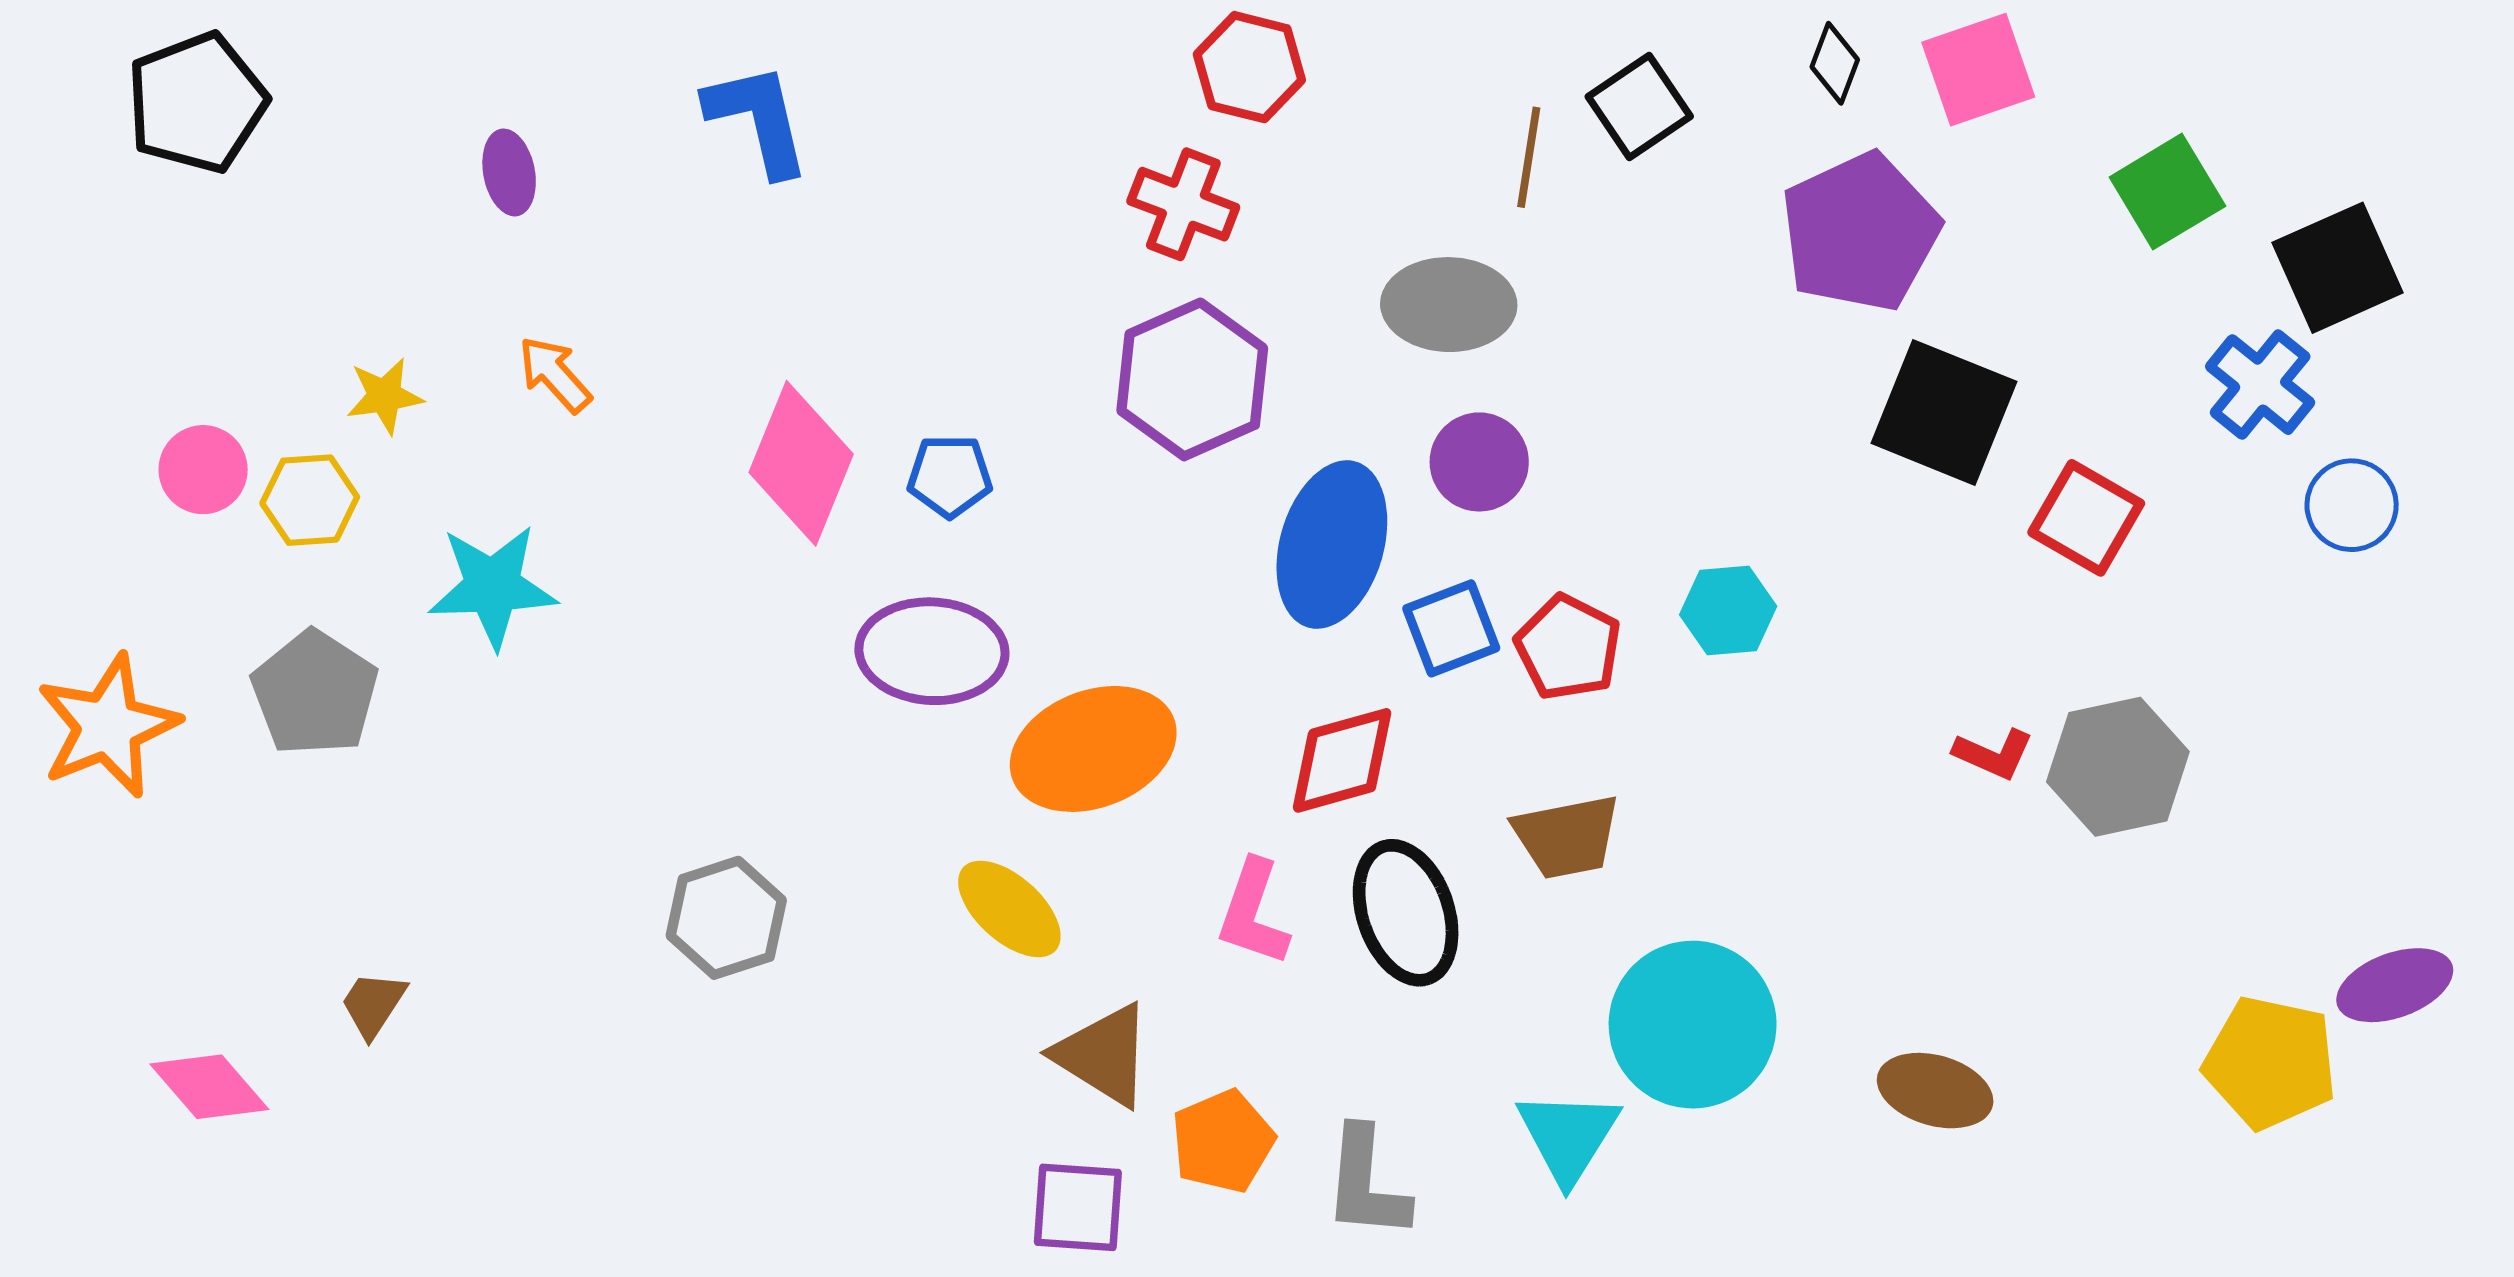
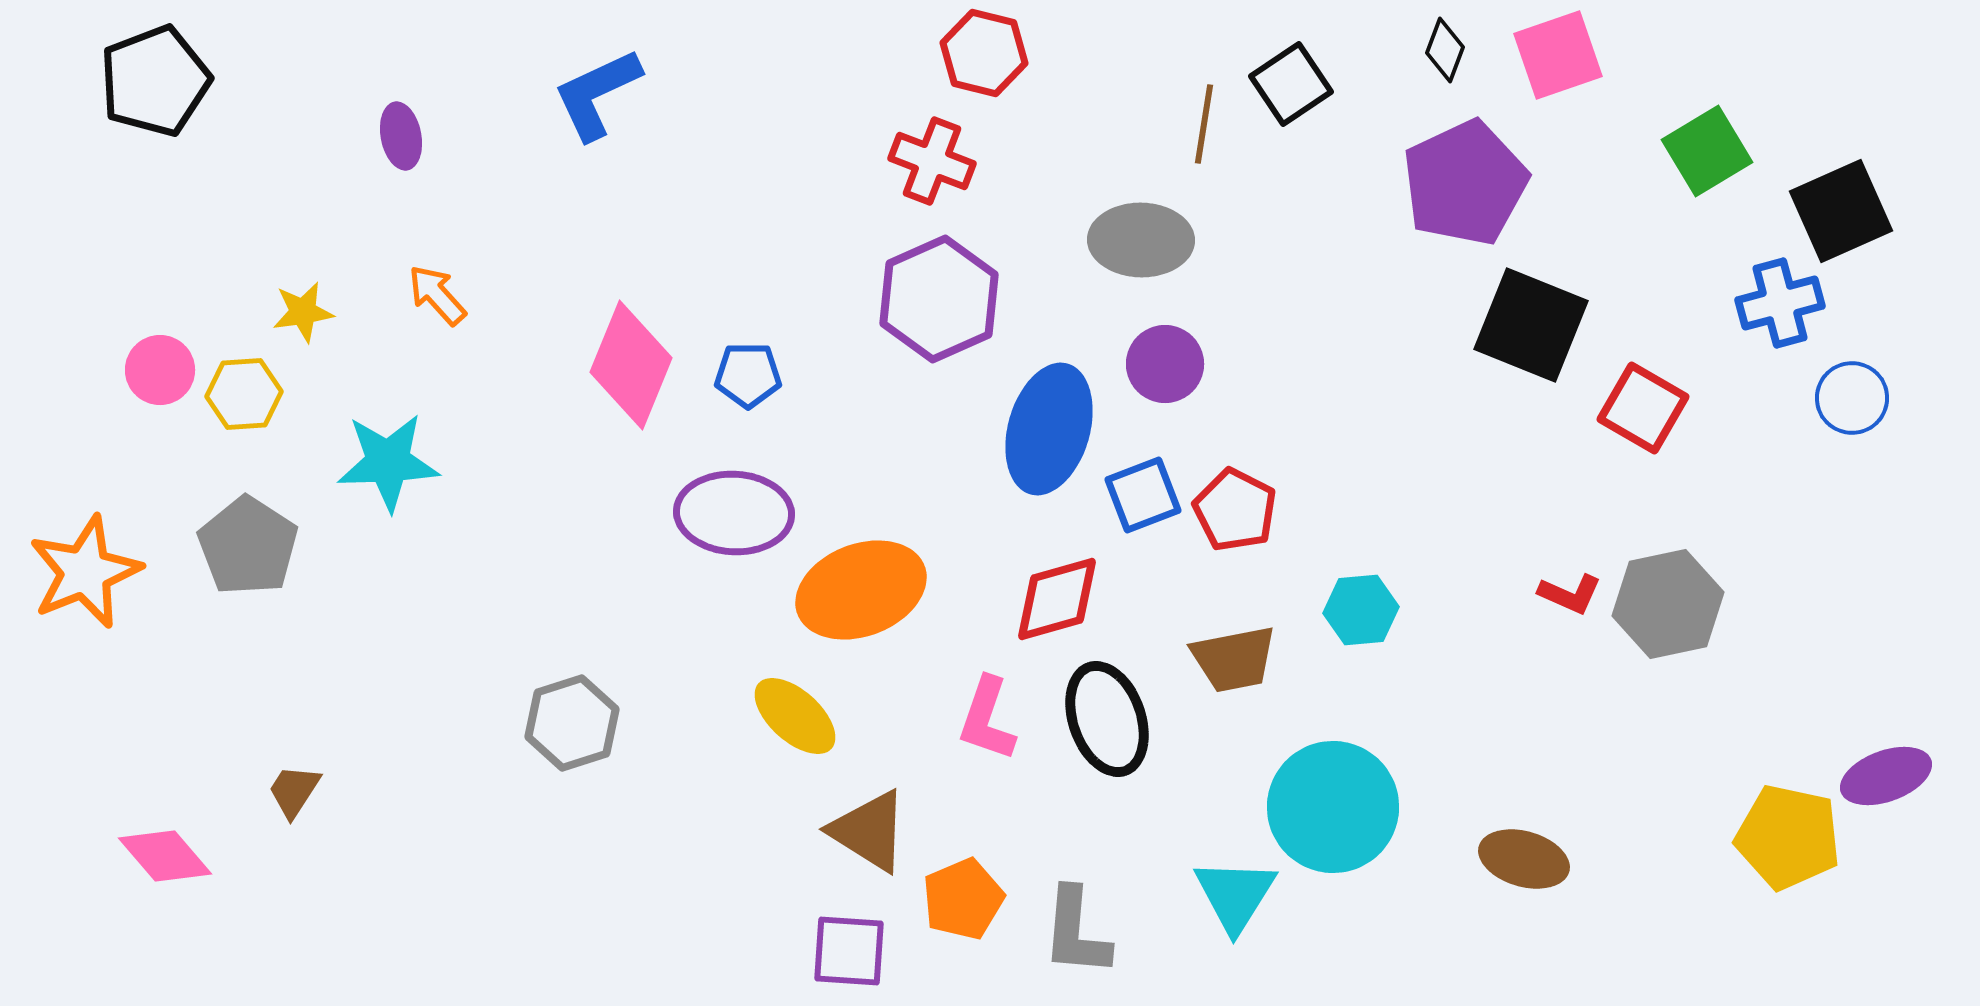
blue L-shape: (758, 119) -> (597, 94), turned -102
blue cross: (2260, 385) -> (1780, 303), turned 36
cyan hexagon: (1728, 611) -> (1361, 610), moved

